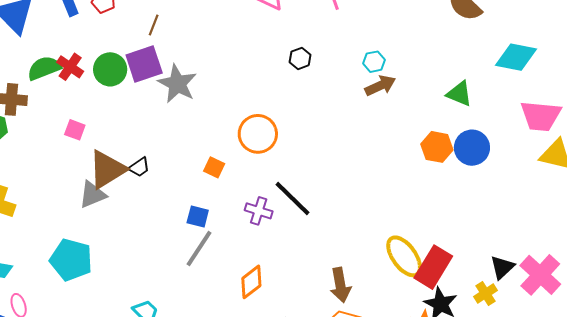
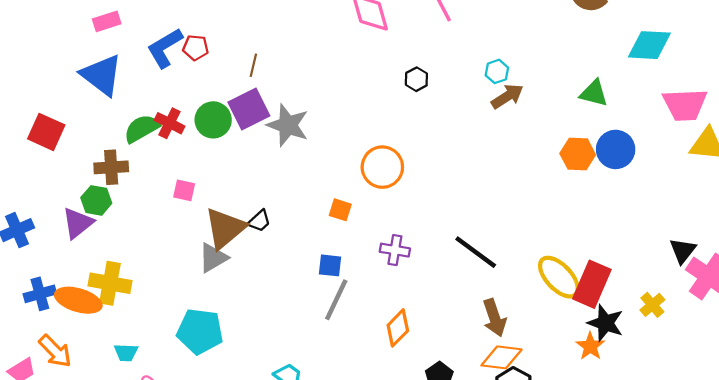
black line: (292, 198) -> (476, 252), moved
black triangle: (502, 267) -> (683, 251), moved

